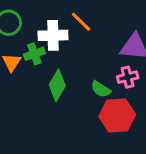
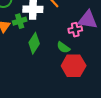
pink cross: (128, 77) -> (75, 30), moved

